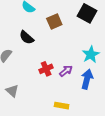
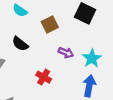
red cross: (46, 69) -> (44, 77), turned -32
purple arrow: (66, 71) -> (66, 53), moved, turned 64

